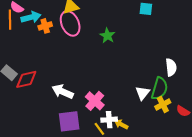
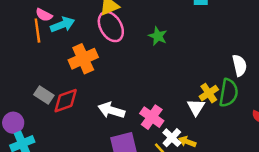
orange cross: (45, 26) -> (83, 59), moved, size x1.6
white triangle: (143, 93) -> (196, 107), moved
yellow cross: (163, 104) -> (209, 93), moved
white cross: (109, 120) -> (172, 138), turned -35

